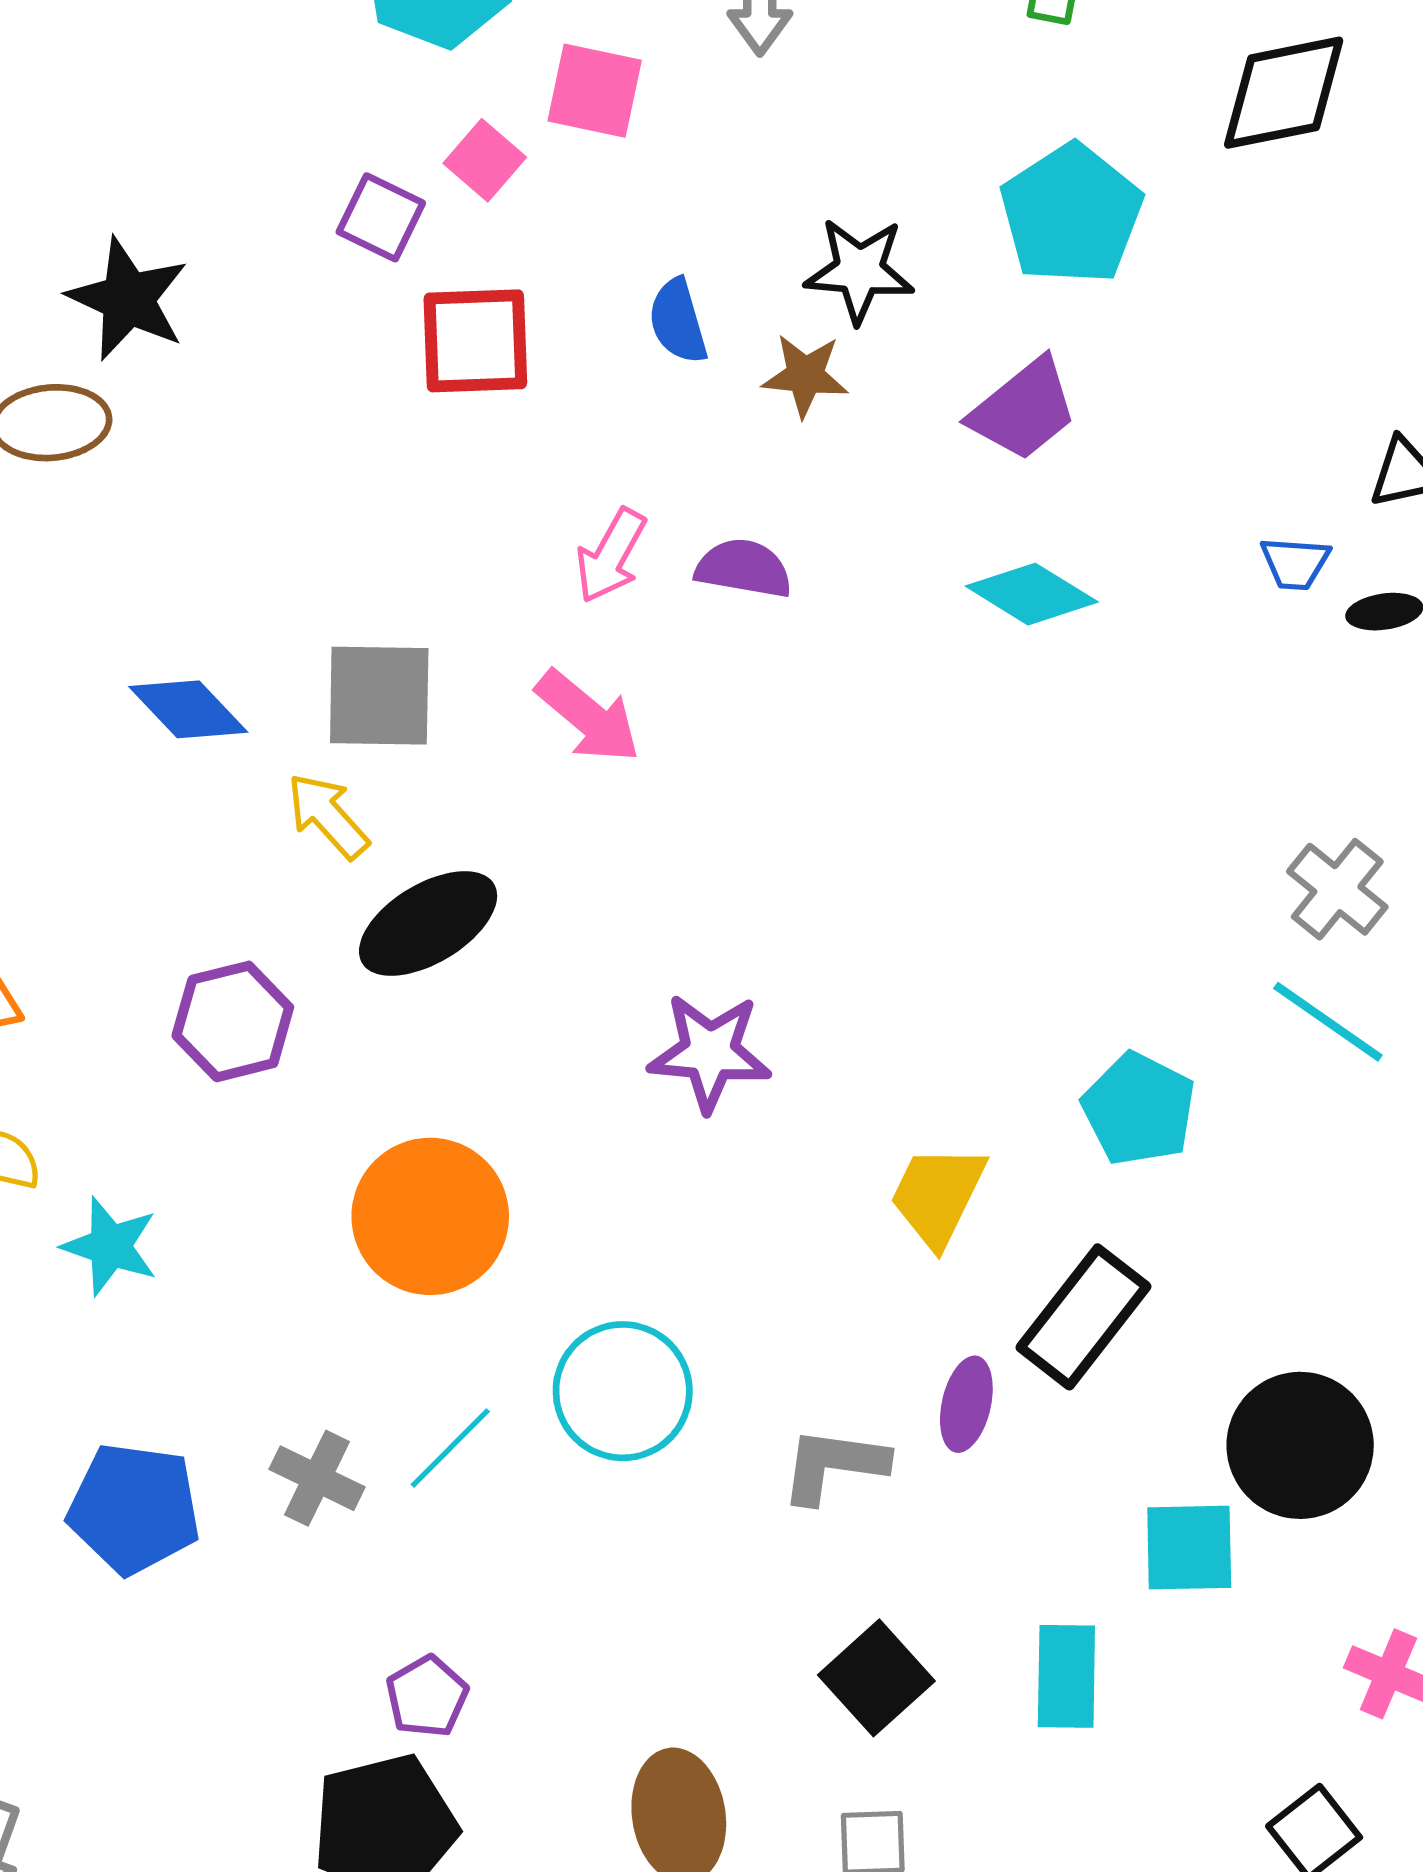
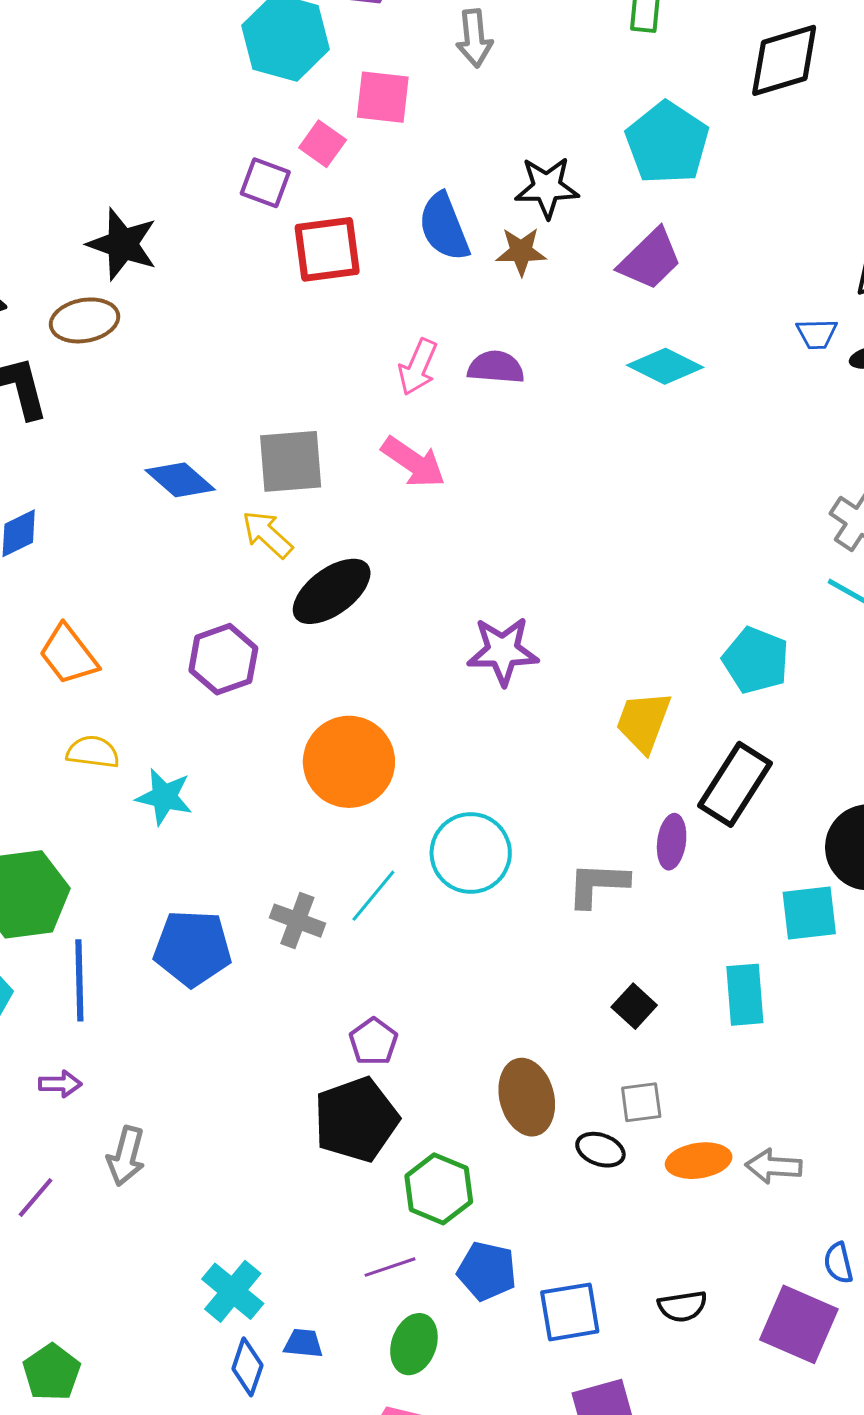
blue semicircle: (678, 321) -> (444, 227), size x1.4
black square: (876, 1678) -> (634, 1006), size x0.7

